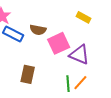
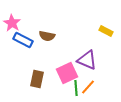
yellow rectangle: (83, 17) -> (106, 31), moved
pink square: (59, 43) -> (67, 73), moved

